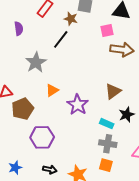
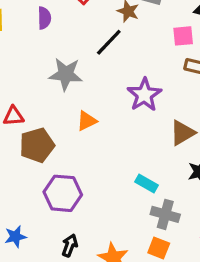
gray star: (36, 62) -> (66, 74), turned 30
purple star: (78, 105) -> (144, 95), moved
cyan rectangle: (107, 124) -> (146, 183), moved
black arrow: (50, 169) -> (70, 245), turned -88

